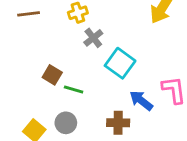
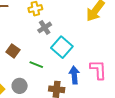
green line: (74, 89) -> (36, 65), moved
blue arrow: (141, 101) -> (74, 75), turned 42

